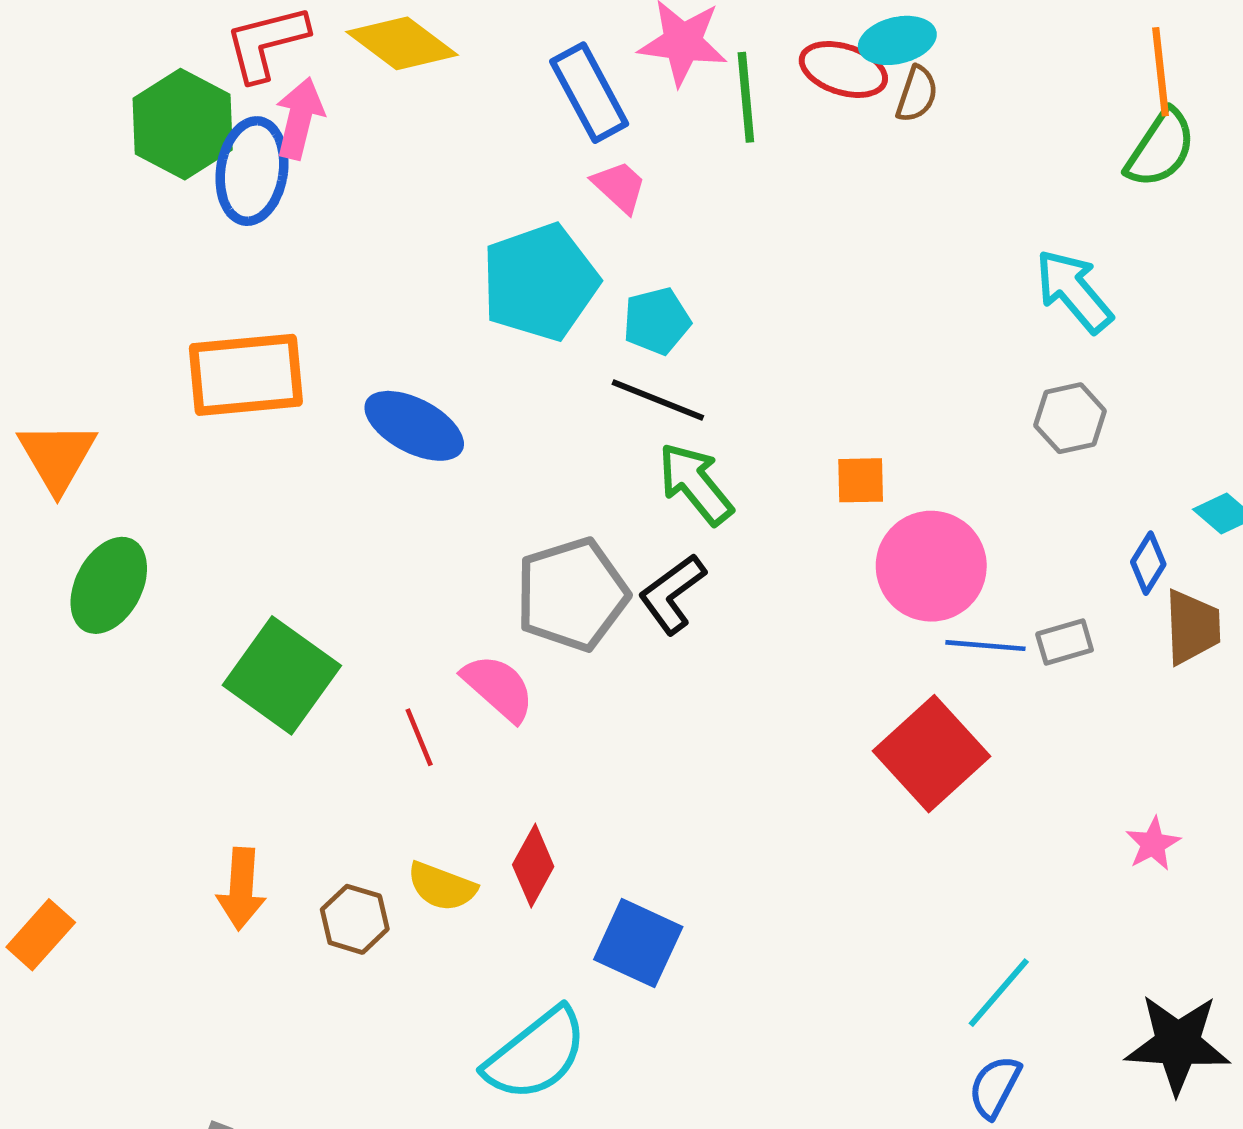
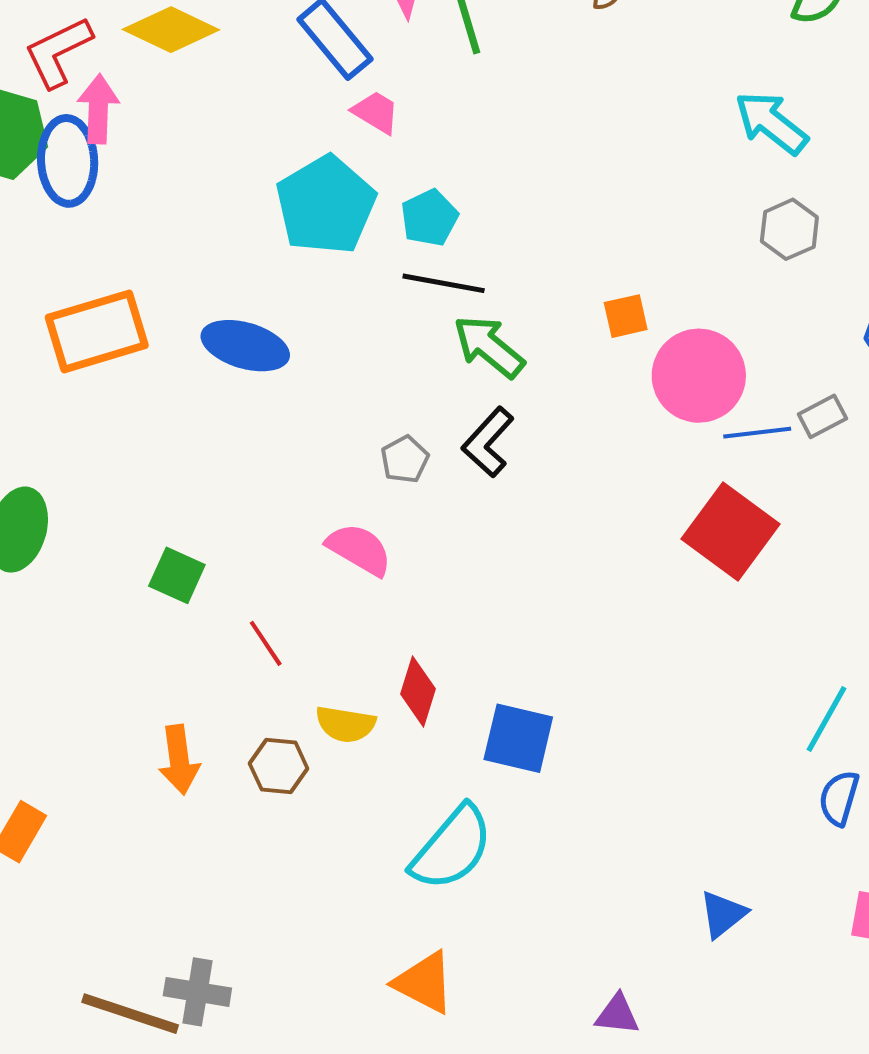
gray pentagon: (572, 594) -> (405, 459), size x0.5
green square: (282, 675) -> (177, 575), size x0.6
red line: (419, 737) -> (266, 643), moved

